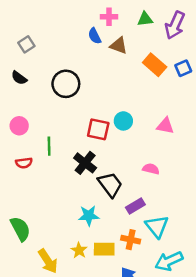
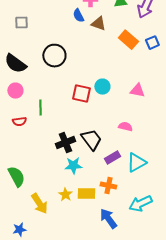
gray square: (26, 44) -> (21, 23), turned 32
black semicircle: (19, 78) -> (15, 64), moved, size x1.6
black cross: (85, 163) -> (65, 143), moved, turned 30
cyan triangle: (157, 226) -> (136, 163), moved, turned 40

